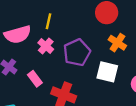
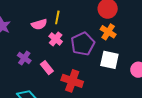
pink semicircle: (18, 35) -> (39, 24), moved, size x0.7
orange cross: (117, 43) -> (108, 32), moved

